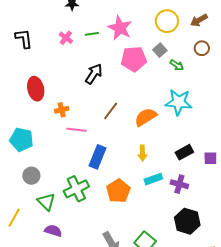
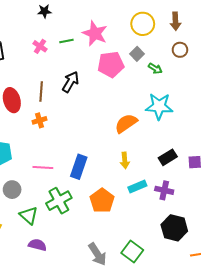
brown arrow: (199, 20) -> (175, 21), turned -60
brown line: (111, 111) -> (41, 92), moved, turned -30
pink line: (77, 130) -> (43, 167), moved

